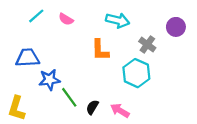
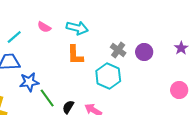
cyan line: (36, 16) -> (14, 37), moved
cyan arrow: (118, 20) -> (77, 28), moved
purple circle: (176, 27) -> (144, 52), moved

